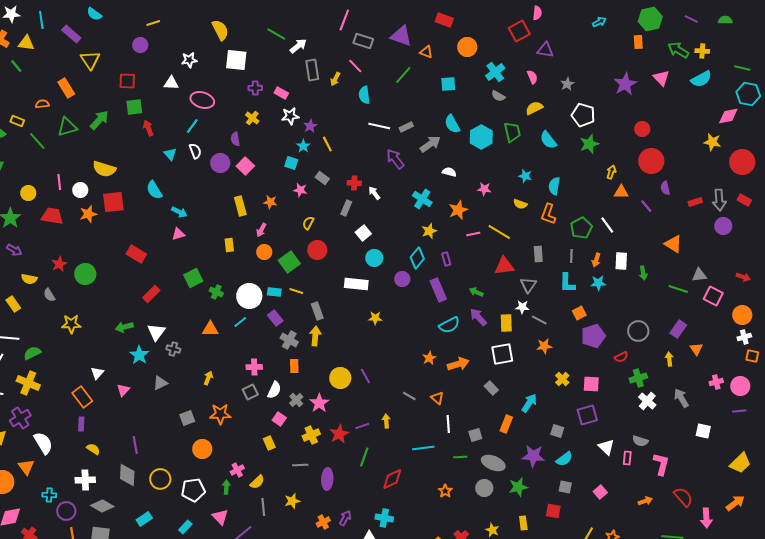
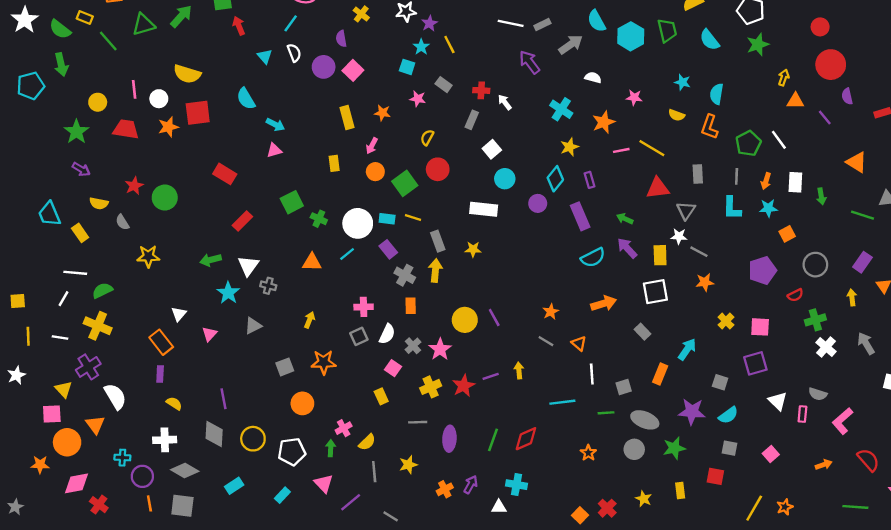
orange square: (579, 313) -> (787, 234), moved
yellow star: (375, 318) -> (473, 249), moved
orange star: (429, 358) -> (551, 312), moved
green line: (364, 457) -> (493, 440), moved
pink L-shape: (661, 464) -> (842, 421), turned -145

